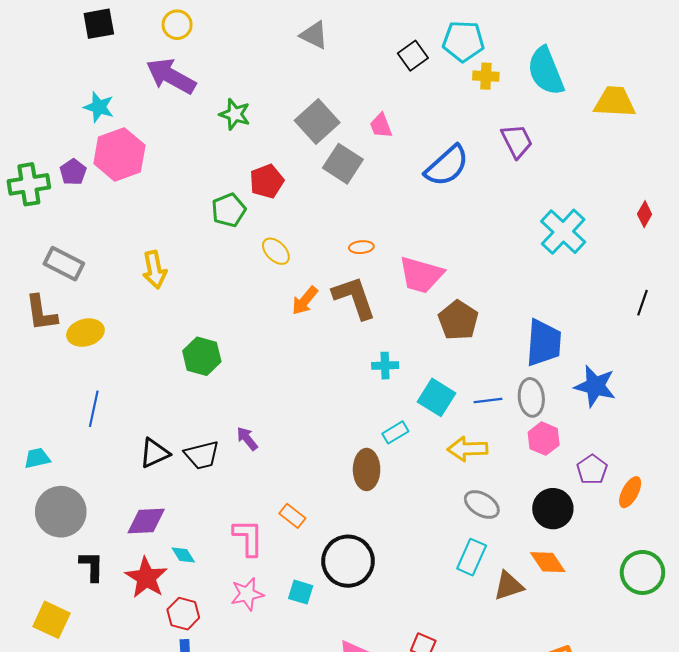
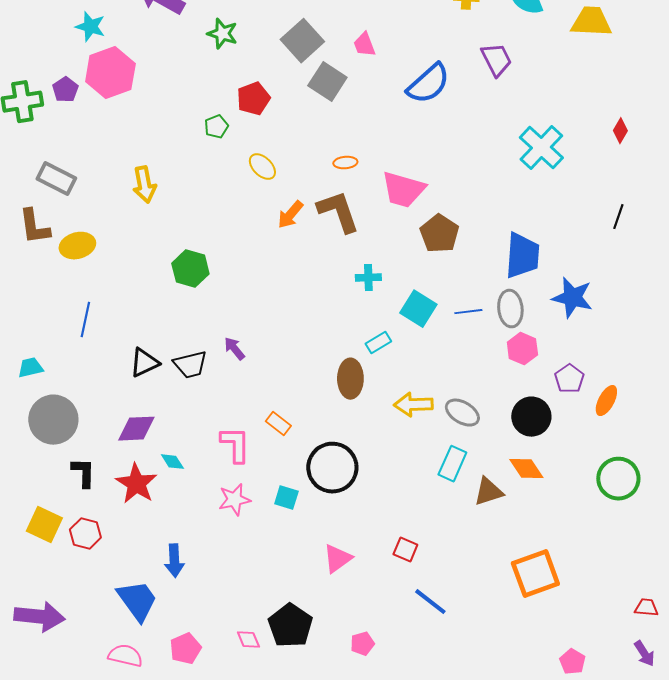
green pentagon: (229, 210) -> (216, 127), size x0.7
yellow arrow: (467, 449) -> (413, 405), moved
red hexagon: (183, 614) -> (85, 534), moved

